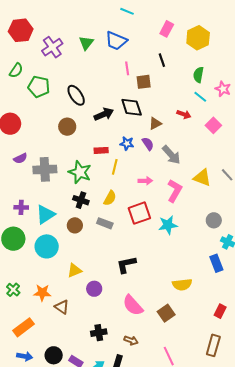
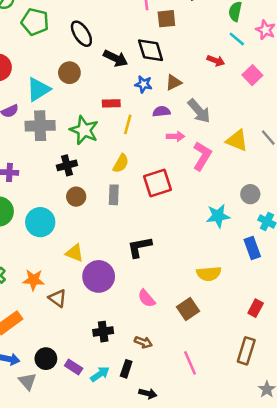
black arrow: (104, 114) -> (116, 58), turned 48
brown triangle: (155, 123) -> (174, 83), moved
blue star: (127, 143) -> (144, 84), moved
purple semicircle: (148, 144) -> (161, 111), moved, turned -64
pink arrow: (145, 181) -> (176, 136), moved
black cross: (81, 200) -> (67, 165), moved, turned -35
cyan triangle: (45, 214) -> (38, 89), moved
gray rectangle: (105, 223) -> (114, 195), turned 70
cyan star: (168, 225) -> (218, 216), moved
yellow triangle: (75, 270) -> (74, 253), turned 42
purple circle: (94, 289) -> (99, 276), size x1.6
pink semicircle: (133, 305) -> (147, 298), size x0.7

